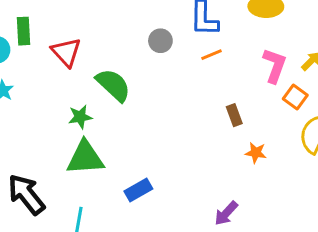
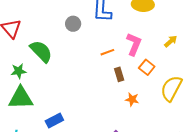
orange line: (212, 55) -> (107, 52), moved
pink L-shape: (275, 66) -> (134, 44), moved
orange square: (295, 97) -> (147, 67), moved

